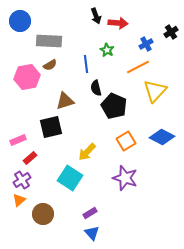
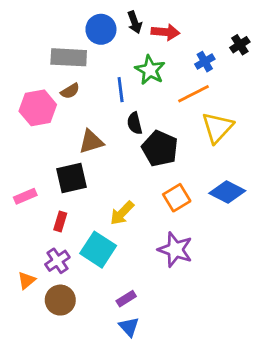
blue circle: (20, 21) -> (101, 29), moved
green star: (107, 50) -> (150, 70), size x1.5
red rectangle: (30, 158) -> (60, 221), moved, turned -32
purple cross: (22, 180) -> (57, 261), moved

